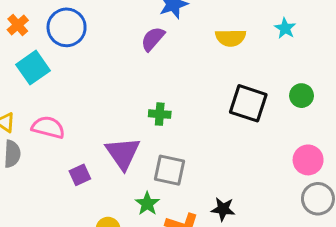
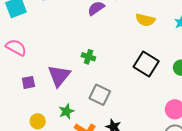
gray square: (169, 170) -> (100, 95), moved

